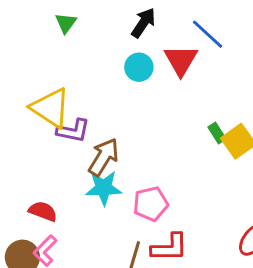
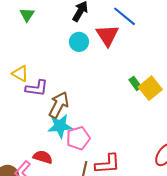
yellow triangle: (51, 108) -> (20, 74), size x0.6
pink pentagon: (151, 204) -> (78, 138), moved
red semicircle: (43, 211) -> (43, 157), moved

